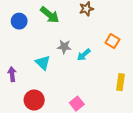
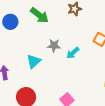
cyan triangle: (43, 63) -> (34, 61), turned 35

